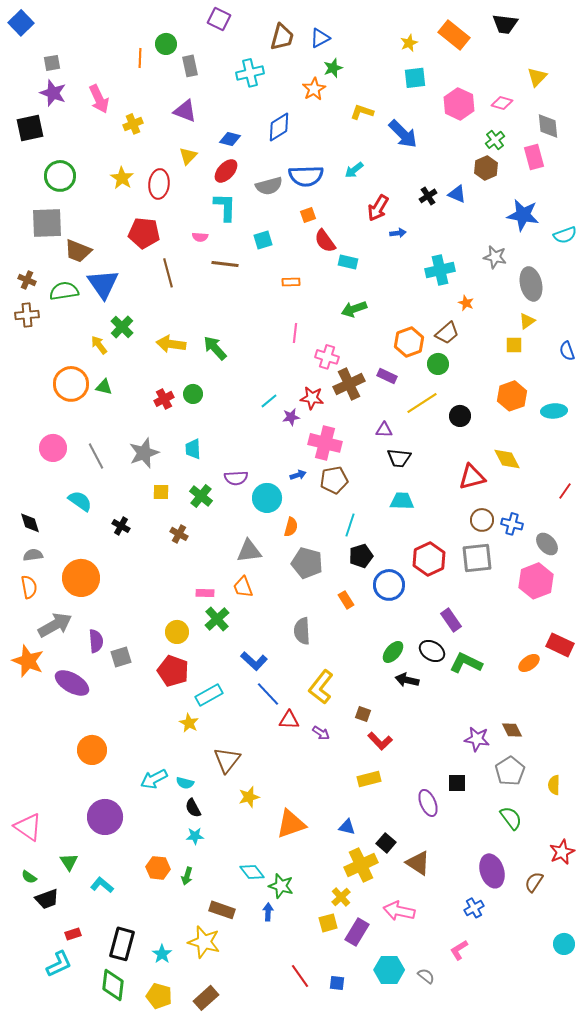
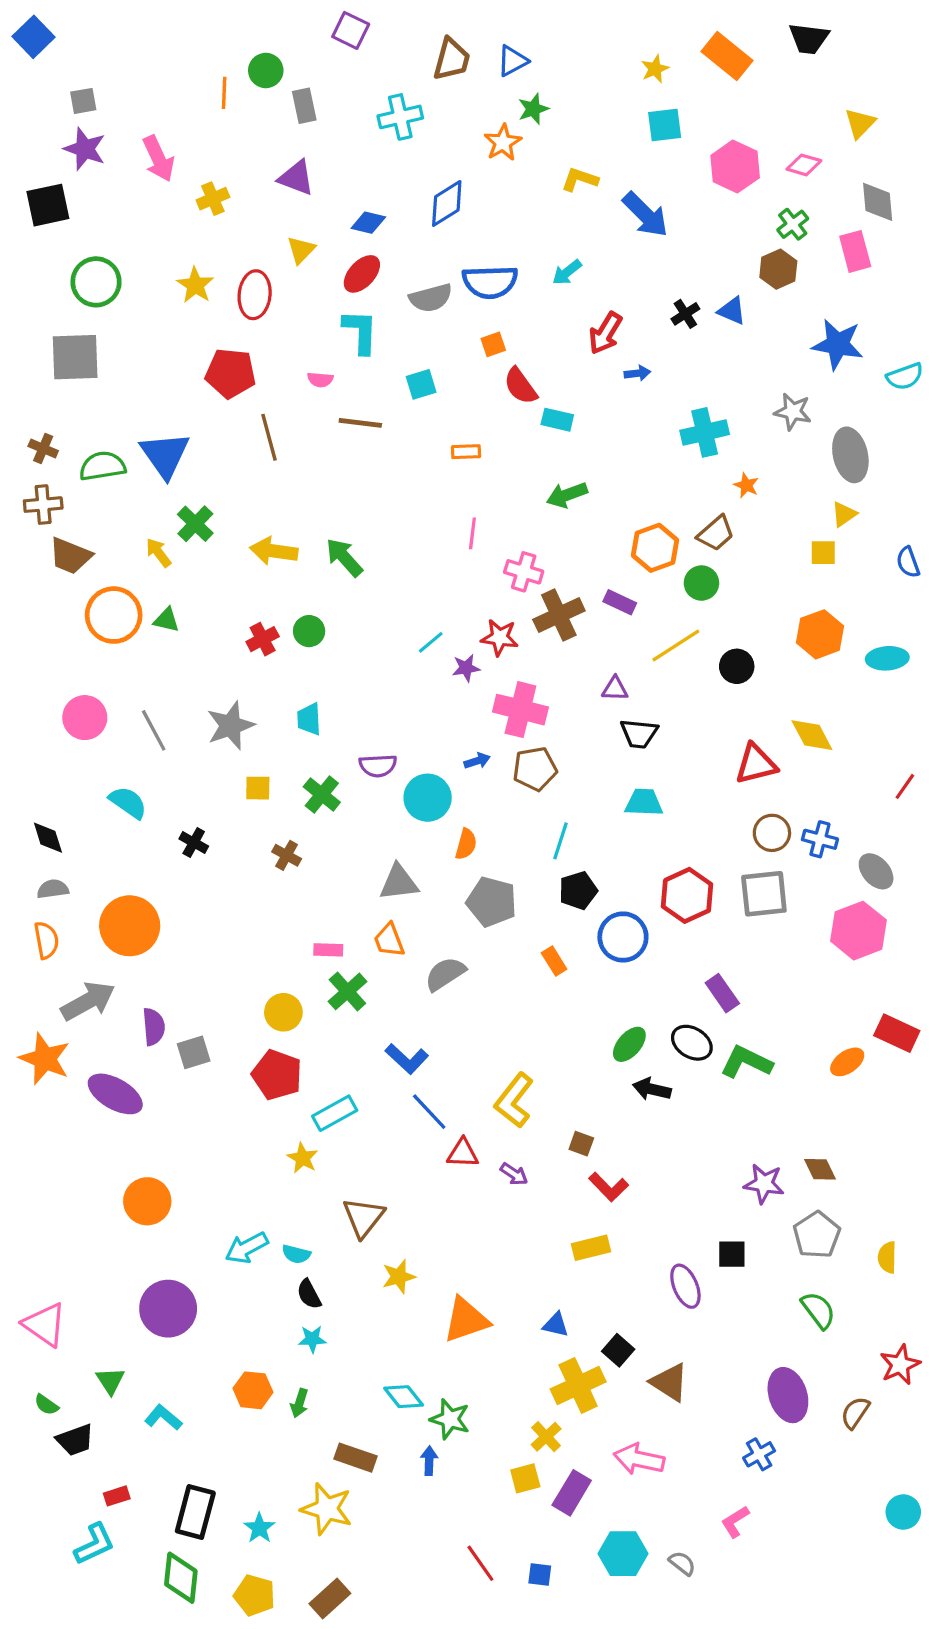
brown trapezoid: (78, 251) -> (70, 556), moved
gray semicircle: (302, 631) -> (445, 974), moved, turned 60

